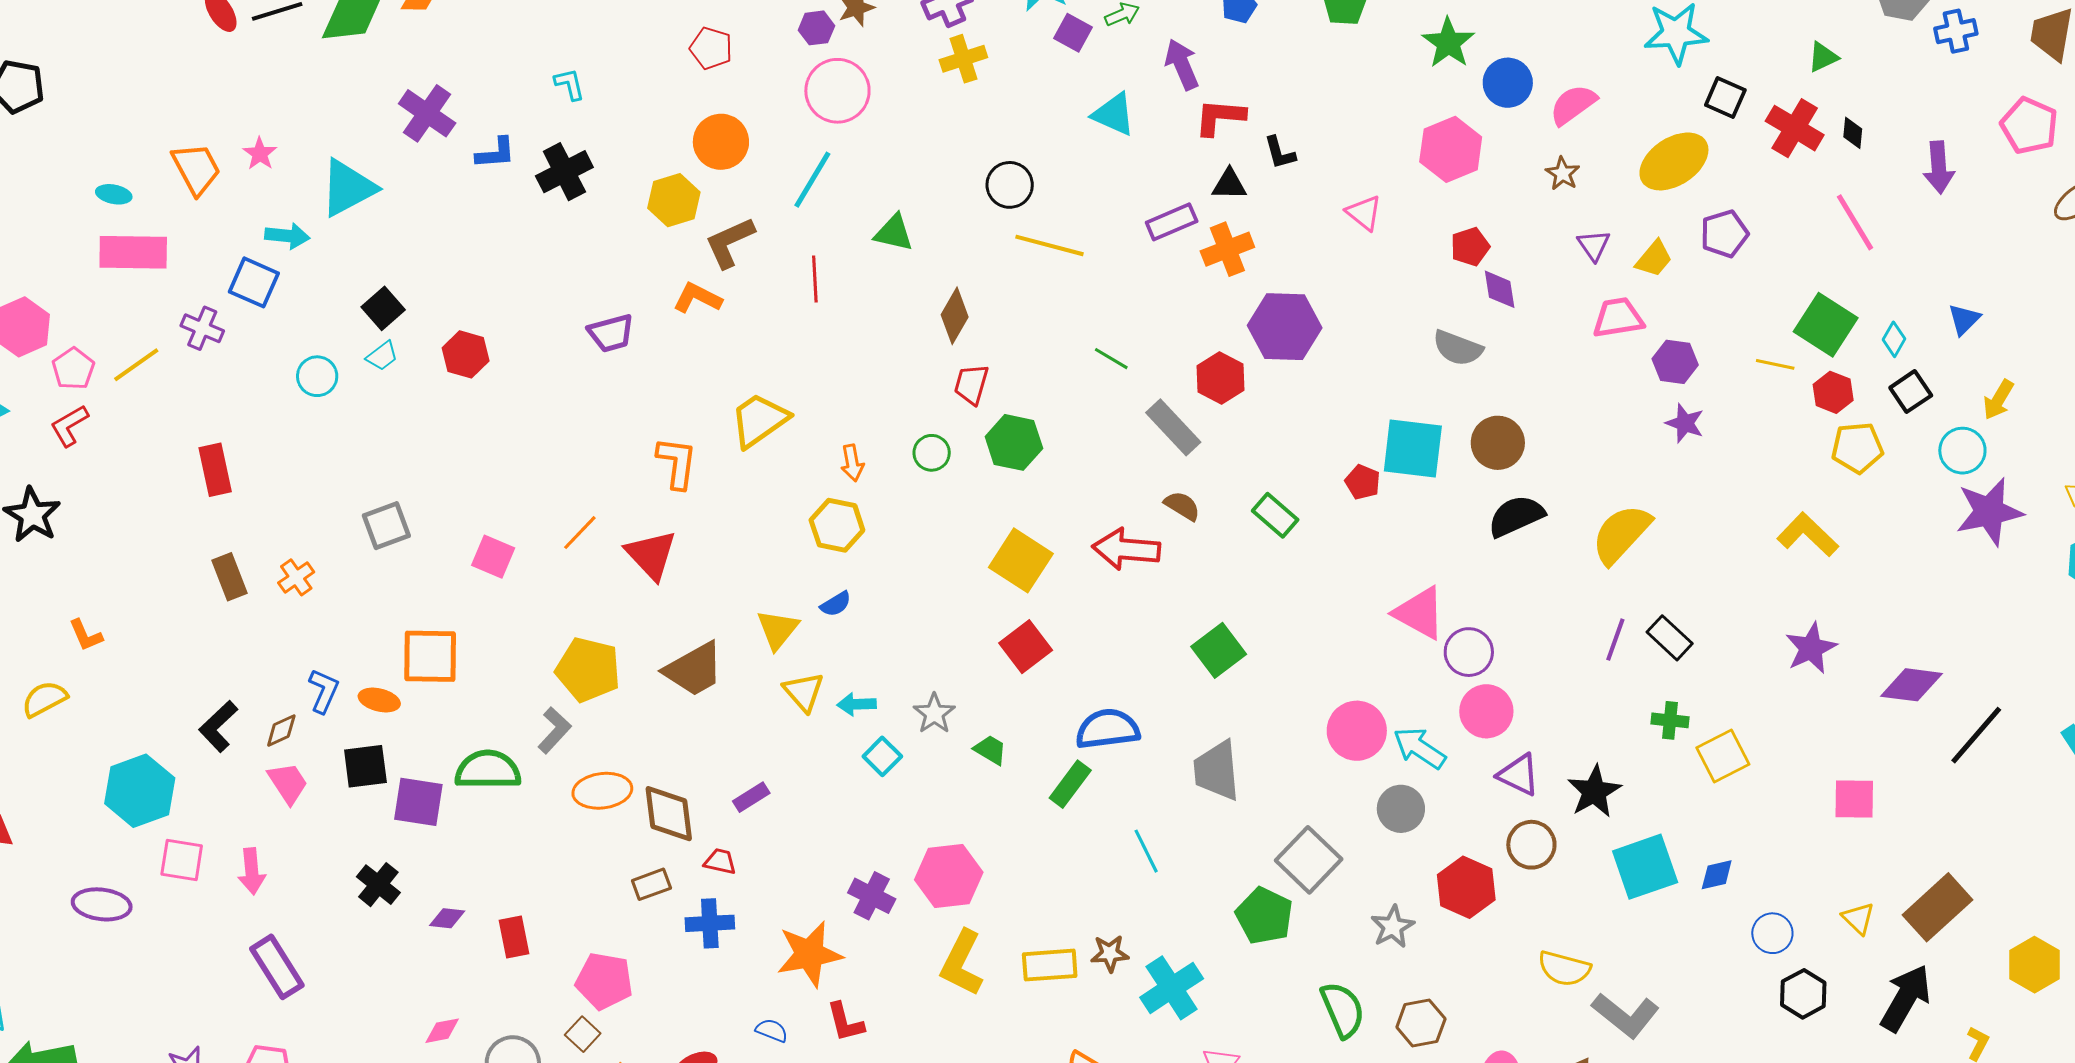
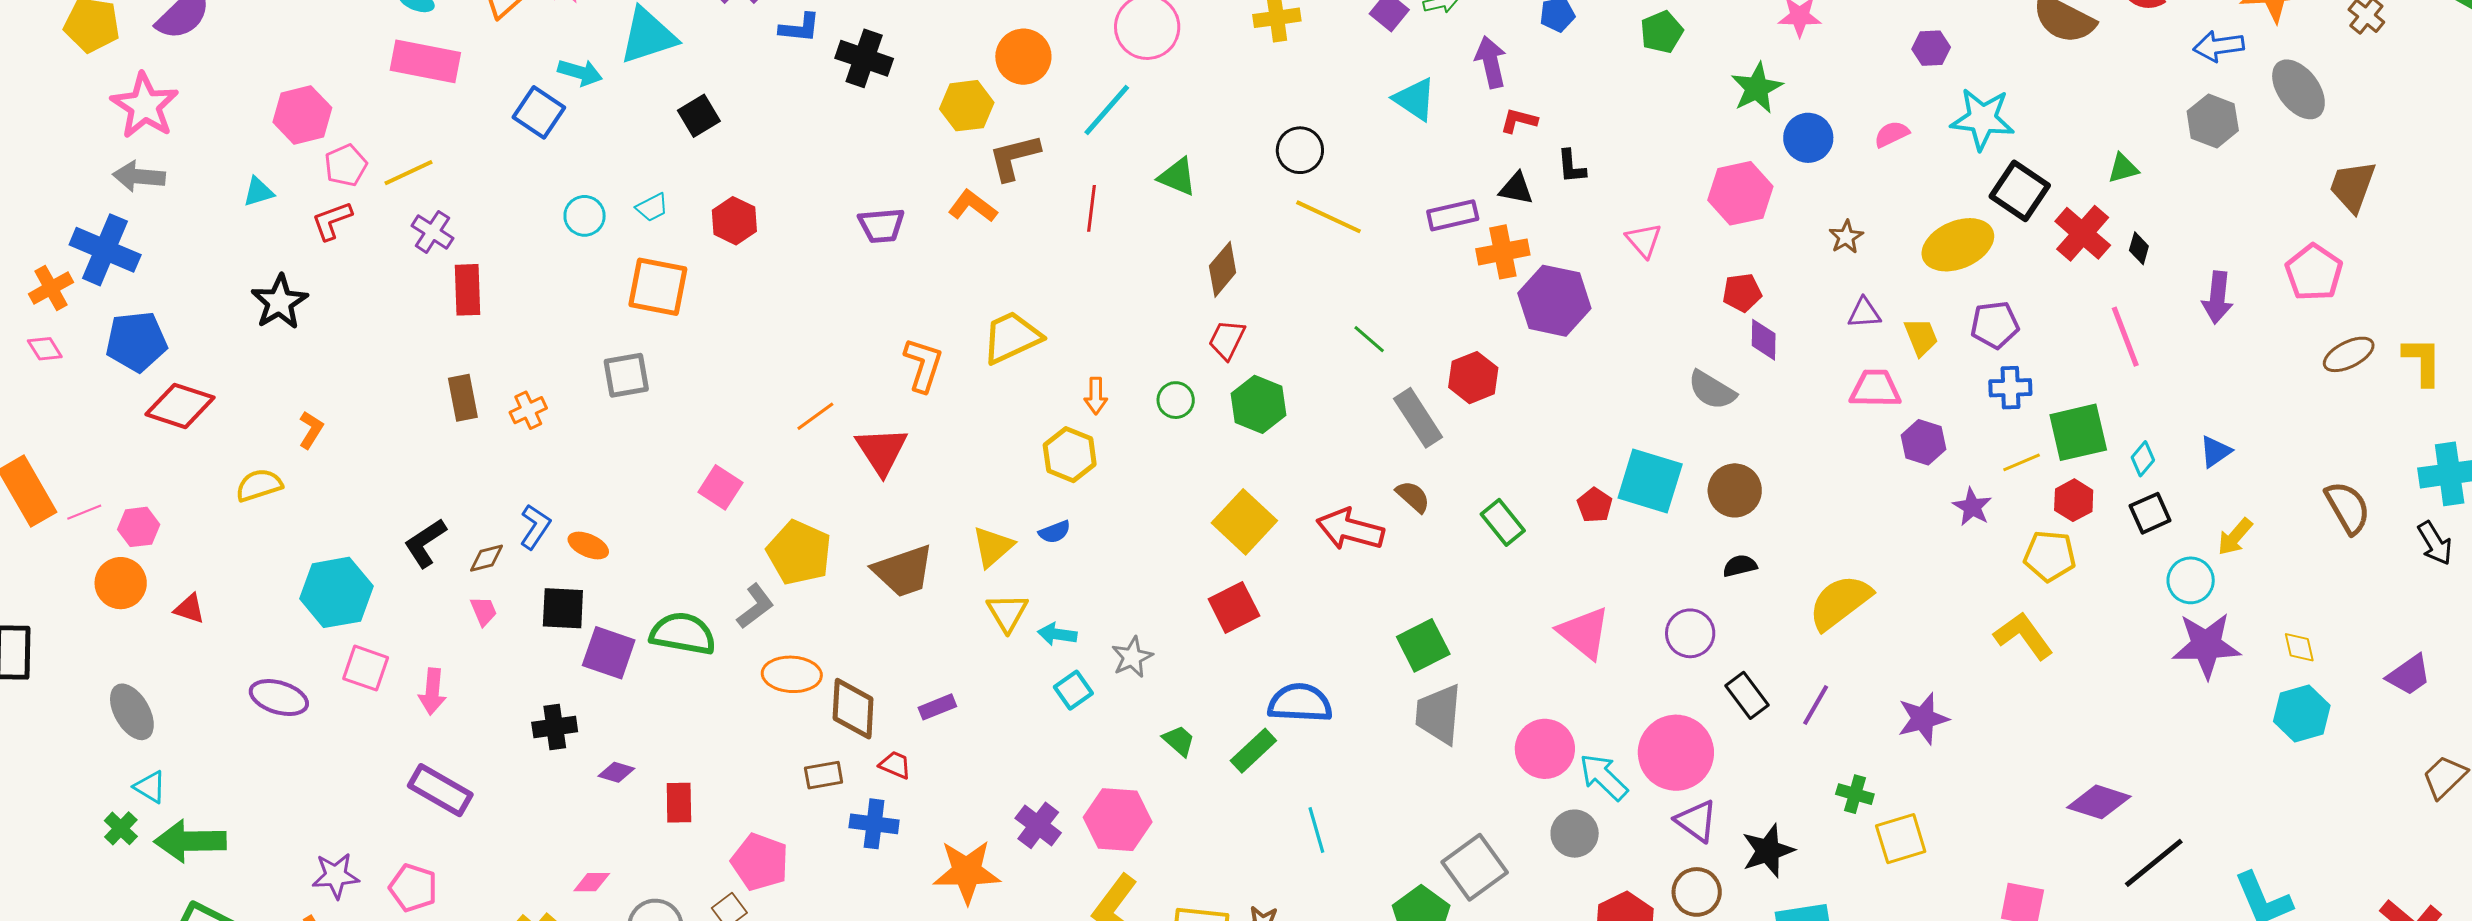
blue cross: (1956, 31) -> (2010, 388), moved
black square: (1725, 98) -> (2020, 191), size x1.4
pink semicircle: (1573, 105) -> (1892, 134), moved, size x0.7
red L-shape: (1220, 117) -> (1519, 121), size x0.7
black cross: (564, 172) -> (864, 58), turned 36
purple triangle: (1594, 245) -> (1864, 313), turned 51
yellow trapezoid: (1654, 259) -> (1921, 337), turned -72
black square: (383, 308) -> (699, 116), moved
green square: (1826, 325) -> (2078, 432), turned 34
purple hexagon: (1285, 327) -> (1554, 301), moved
purple cross: (202, 328) -> (432, 232), moved
yellow line: (1775, 364) -> (2022, 462), turned -45
purple star: (1685, 423) -> (1972, 507), moved
yellow pentagon: (1857, 448) -> (2050, 556), moved
black semicircle: (1516, 516) -> (1740, 566), size x0.6
pink square: (493, 557) -> (720, 487), moved
pink triangle: (1420, 613) -> (1584, 633), moved
orange L-shape: (86, 635) -> (311, 430), turned -135
black rectangle: (1670, 638) -> (1747, 695), moved
purple star: (1811, 648) -> (1923, 719), moved
purple circle: (1469, 652) -> (1690, 633), moved
orange square: (430, 656) -> (658, 287), moved
pink circle: (1486, 711) -> (1676, 753), size x1.4
green trapezoid: (990, 750) -> (1179, 741), moved
gray trapezoid: (1217, 771) -> (1439, 714), moved
pink trapezoid: (288, 783) -> (484, 611), size x0.7
black cross: (378, 885) -> (555, 727), turned 33
purple rectangle: (277, 967) -> (440, 790), turned -38

